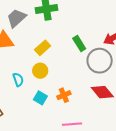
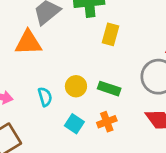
green rectangle: (79, 43) -> (109, 89), moved, turned -42
yellow rectangle: (43, 48) -> (111, 34), moved, turned -35

